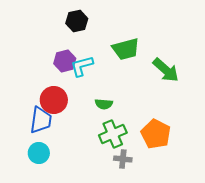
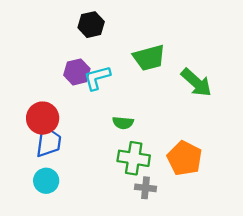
red circle: (54, 100) -> (43, 118), moved
green cross: (113, 134) -> (134, 158), turned 32

